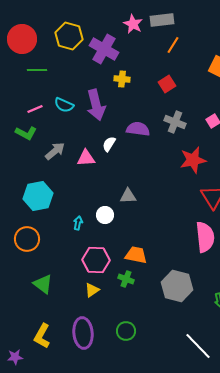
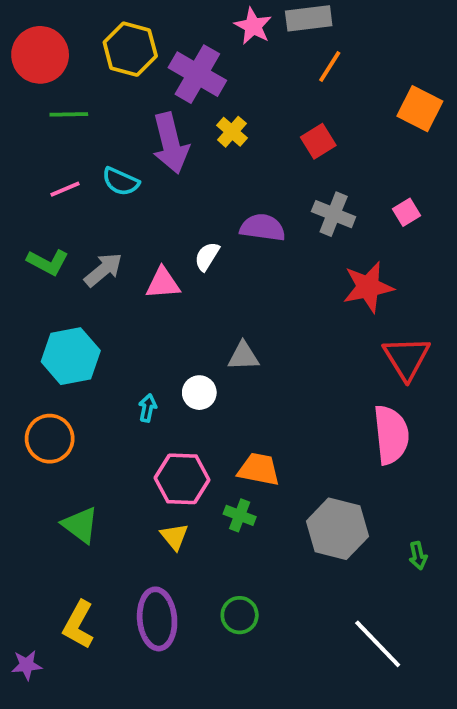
yellow cross: (122, 79) -> (232, 132), turned 35
purple arrow: (96, 105) -> (171, 143), moved
green L-shape: (26, 133) -> (48, 262), moved
yellow triangle: (92, 290) -> (174, 536), turned -35

